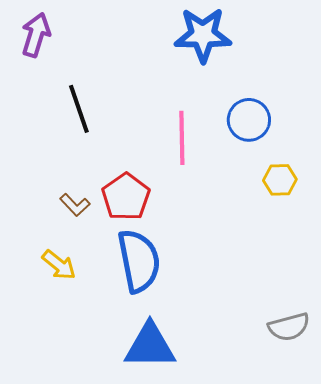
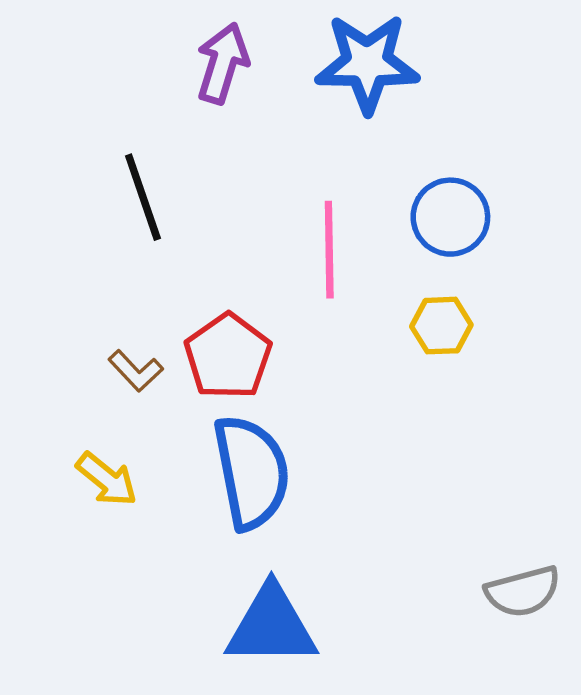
purple arrow: (36, 35) -> (223, 63), moved
yellow hexagon: (280, 180) -> (441, 326), moved

